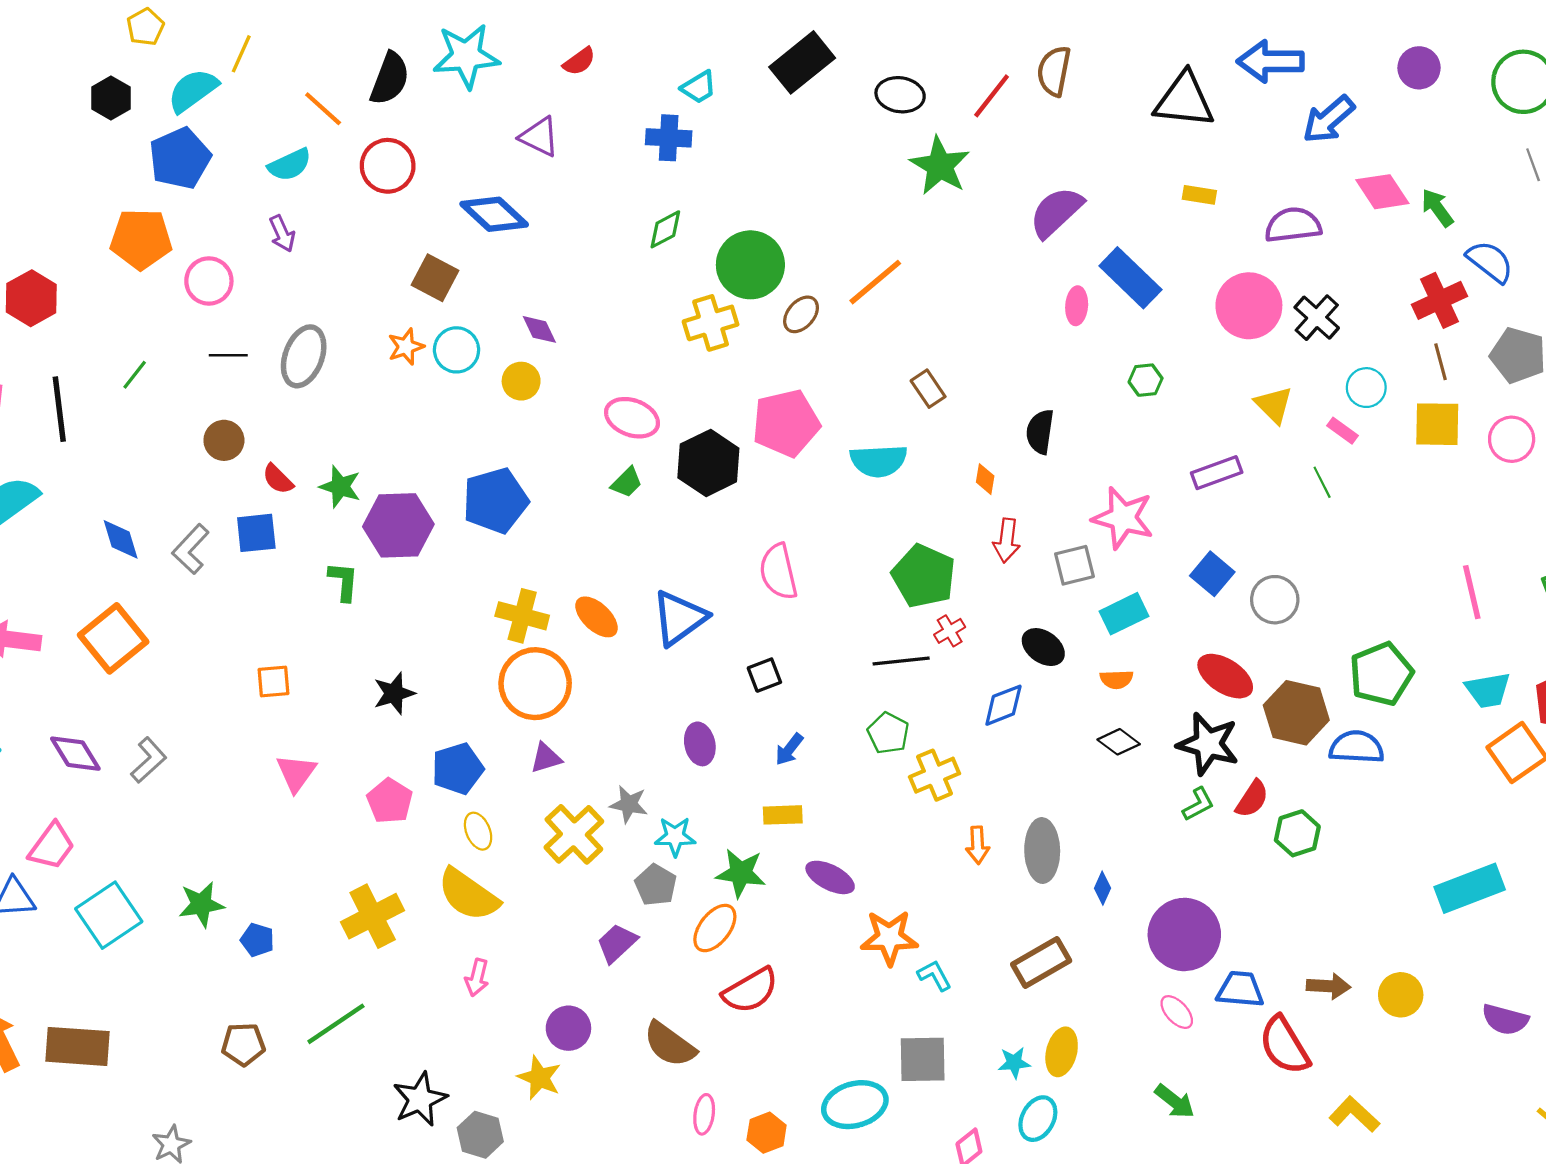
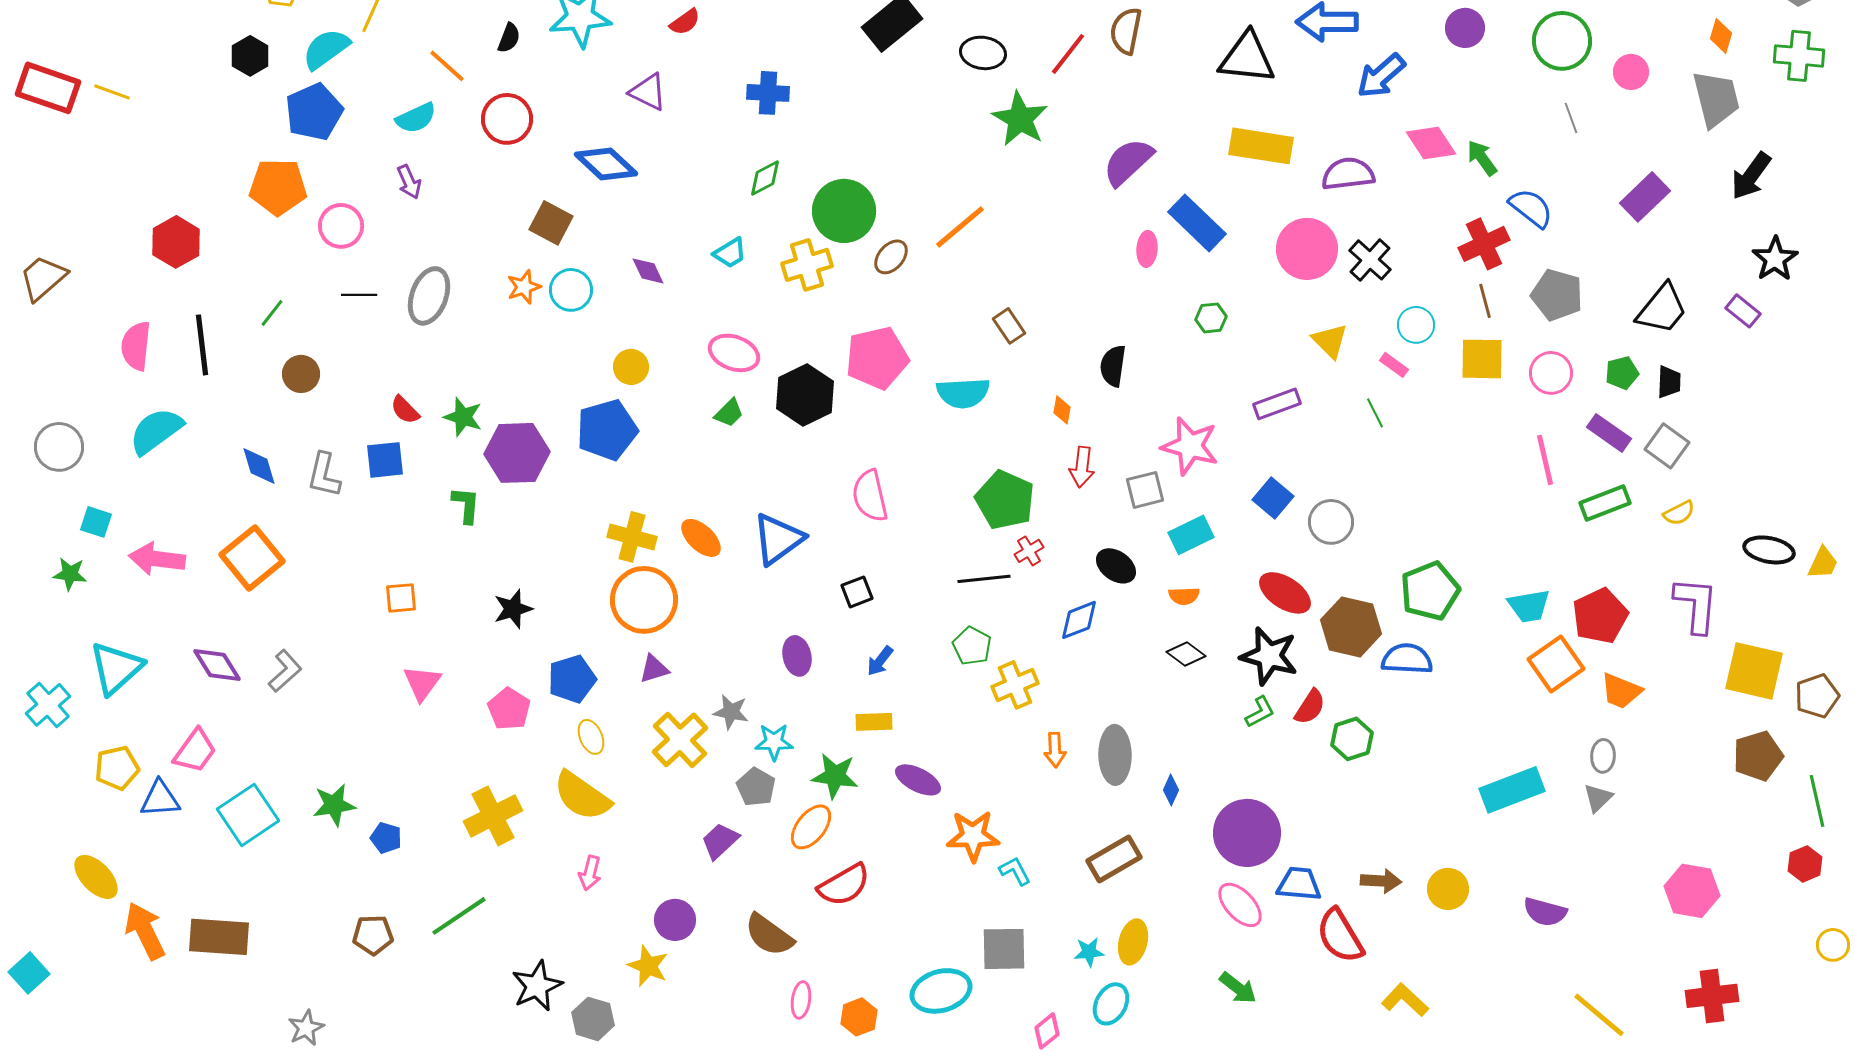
black semicircle: (390, 79) -> (509, 38), size x0.6
cyan trapezoid: (699, 87) -> (730, 253), moved
yellow rectangle: (1199, 195) -> (1261, 146), size x2.0
yellow circle: (521, 381) -> (631, 367), moved
brown circle: (224, 440) -> (301, 374), moved
gray L-shape: (191, 549) -> (324, 475), turned -30
pink line: (1472, 592) -> (1545, 460), moved
pink ellipse: (1177, 1012) -> (1240, 905), size x1.4

